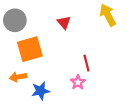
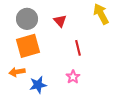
gray circle: (15, 20) -> (27, 19), moved
red line: (86, 63) -> (78, 48), moved

